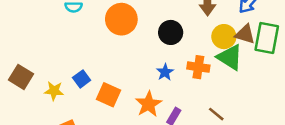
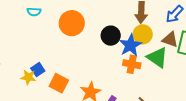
yellow circle: (224, 37) -> (143, 34), moved
blue star: (165, 72) -> (130, 45), moved, size x1.6
yellow star: (54, 91) -> (28, 77), moved

